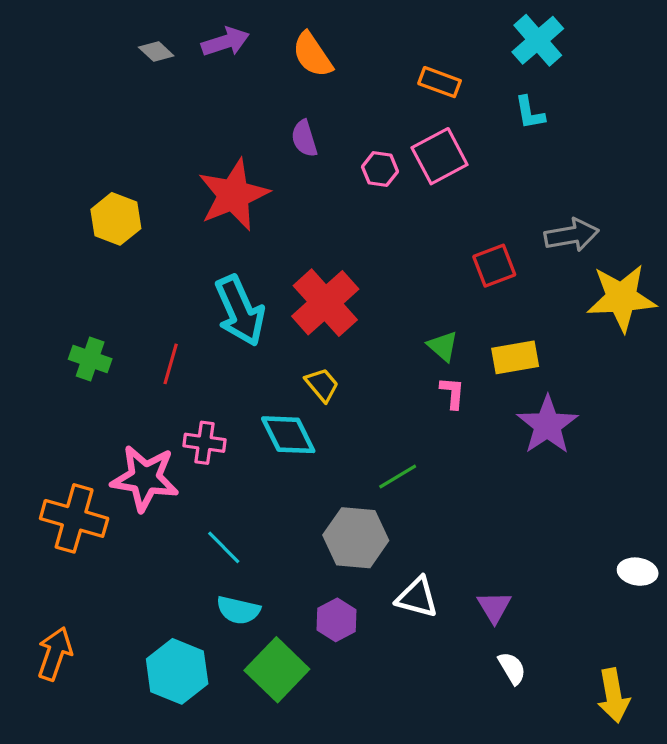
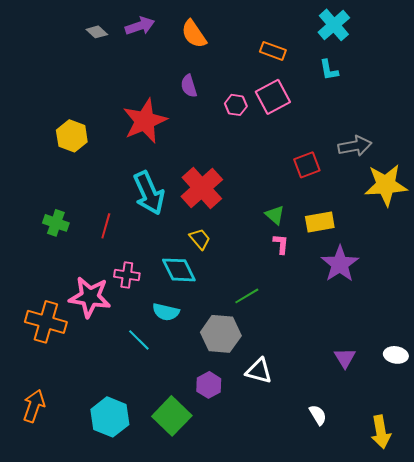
purple triangle: (494, 607) -> (345, 358), moved
cyan semicircle: (238, 610) -> (166, 312), moved

